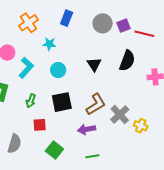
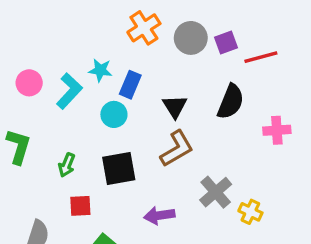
blue rectangle: (67, 18) -> (130, 85), moved
orange cross: (29, 23) -> (144, 28), moved
red line: (144, 34) -> (261, 57), turned -30
cyan L-shape: (26, 68) -> (69, 91), moved
brown L-shape: (96, 104) -> (177, 149), moved

